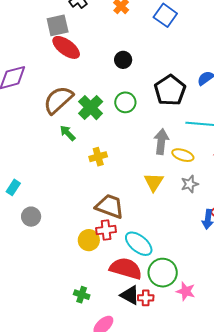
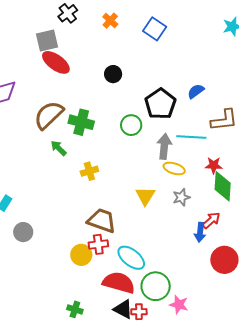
green circle: (125, 102) -> (131, 125), moved
green cross: (91, 108) -> (81, 122), turned -30
gray arrow: (161, 142) -> (164, 146), moved

